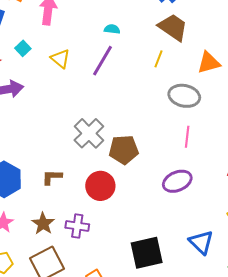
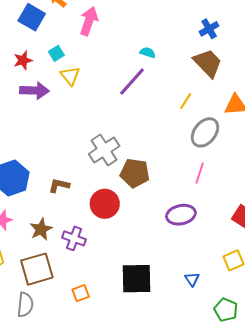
yellow triangle: (60, 59) -> (70, 76), moved
yellow line: (158, 59) -> (186, 101), moved
gray ellipse: (184, 96) -> (205, 132), turned -76
blue triangle: (201, 242) -> (192, 279), size x0.6

